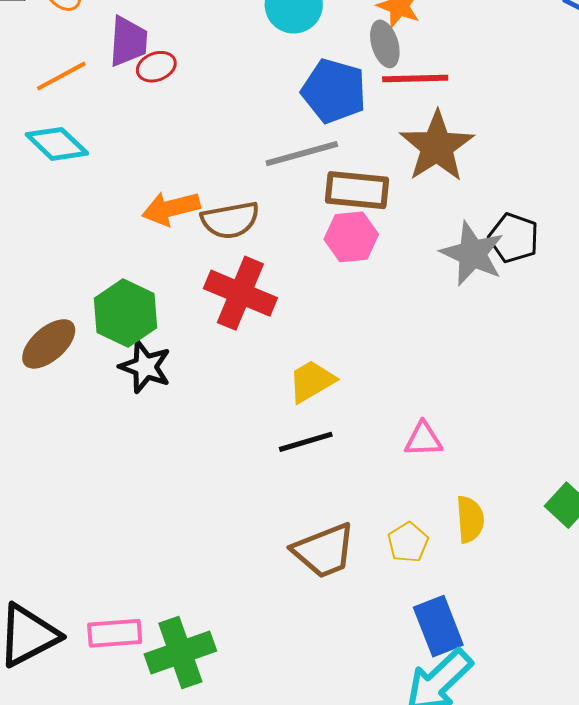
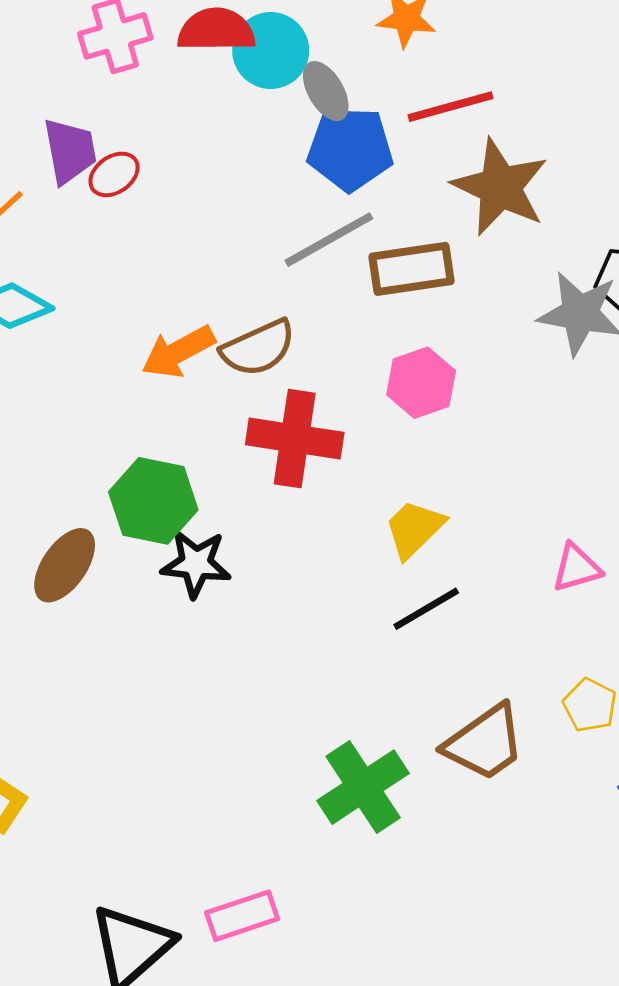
gray ellipse: (385, 44) -> (326, 91), moved
pink hexagon: (351, 237) -> (421, 383), moved
green cross: (180, 652) -> (363, 787), moved

